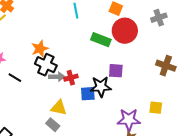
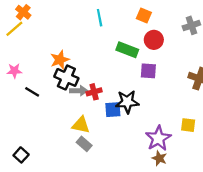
red circle: (125, 31) -> (154, 40), size x0.7
purple square: (116, 71) -> (148, 71), moved
purple star: (129, 120) -> (158, 138), turned -30
gray rectangle: (53, 125) -> (84, 144), moved

